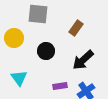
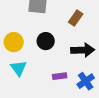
yellow circle: (14, 38) -> (14, 42), moved
black arrow: (83, 60) -> (83, 50), turned -140

